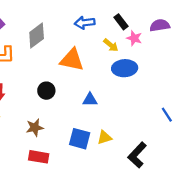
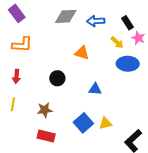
gray diamond: (37, 35) -> (66, 16), moved, turned 30
orange triangle: (72, 60) -> (82, 53), size x0.7
blue square: (80, 139) -> (83, 123), turned 30

